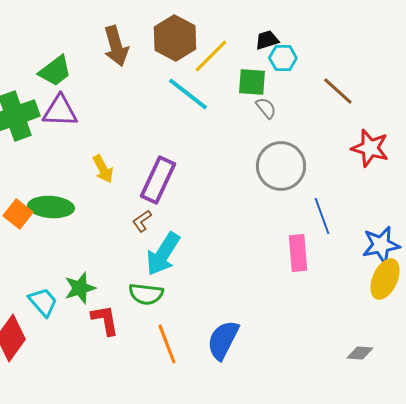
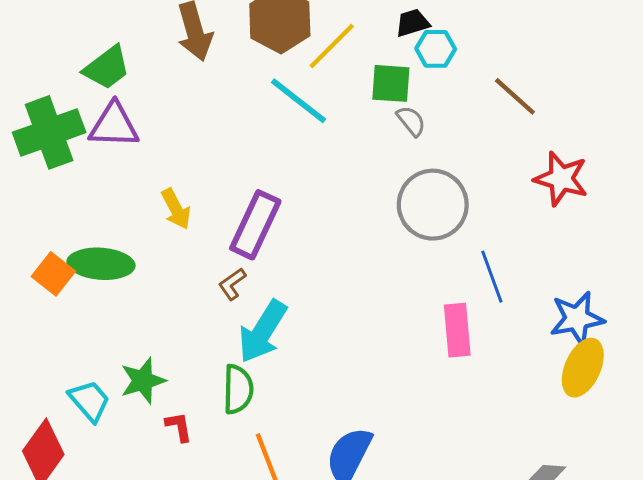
green semicircle: (146, 294) -> (238, 389), turned -96
red L-shape: (105, 320) -> (179, 427), size x0.7

